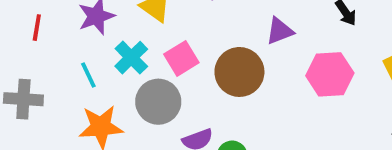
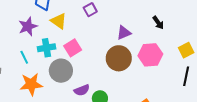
cyan cross: (131, 58) -> (46, 48), turned 36
brown circle: (239, 72) -> (119, 58), moved

